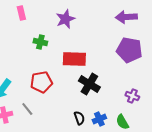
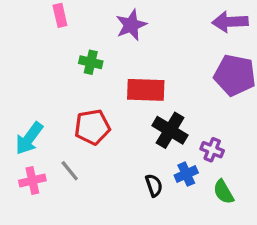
purple cross: (132, 96) -> (212, 150), moved
blue cross: (99, 119) -> (186, 174), moved

